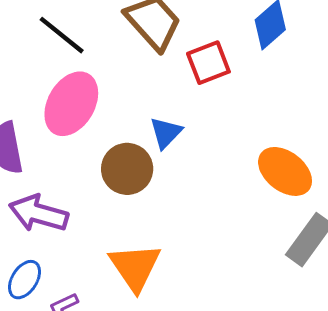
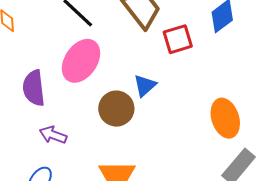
orange ellipse: (285, 171) -> (225, 118), turned 30
purple arrow: (39, 213) -> (53, 135), size x0.7

